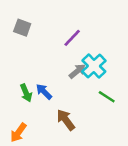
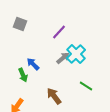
blue arrow: (44, 92) -> (33, 64), moved
green line: (107, 97) -> (86, 86), moved

